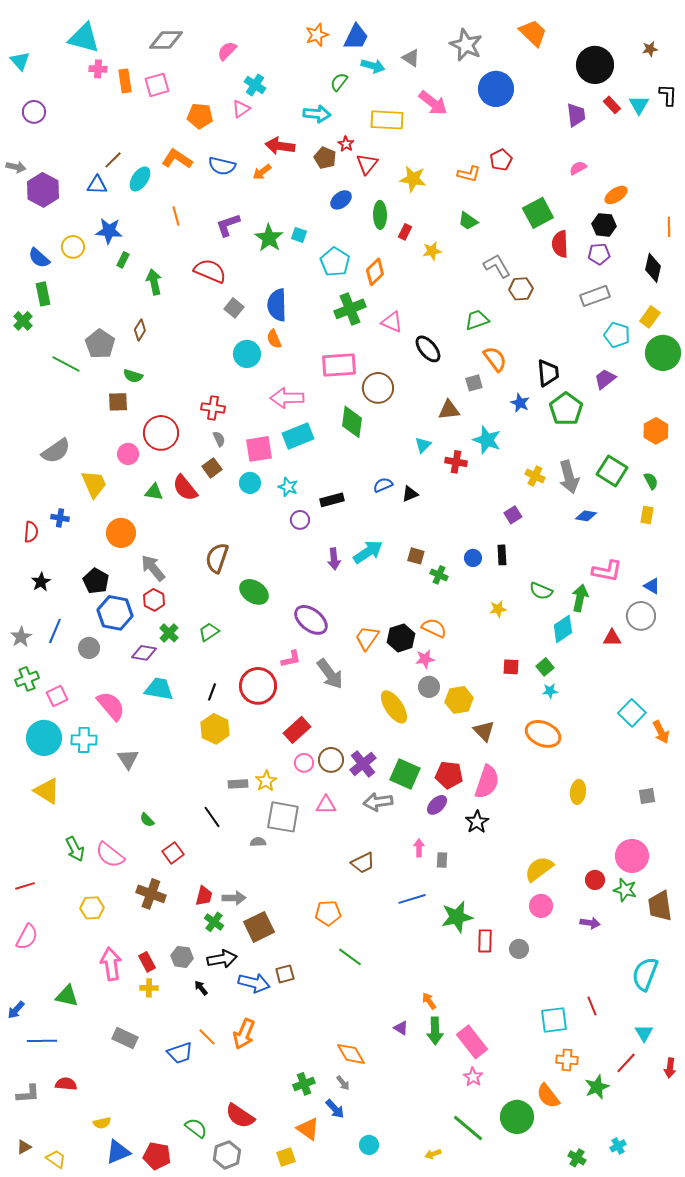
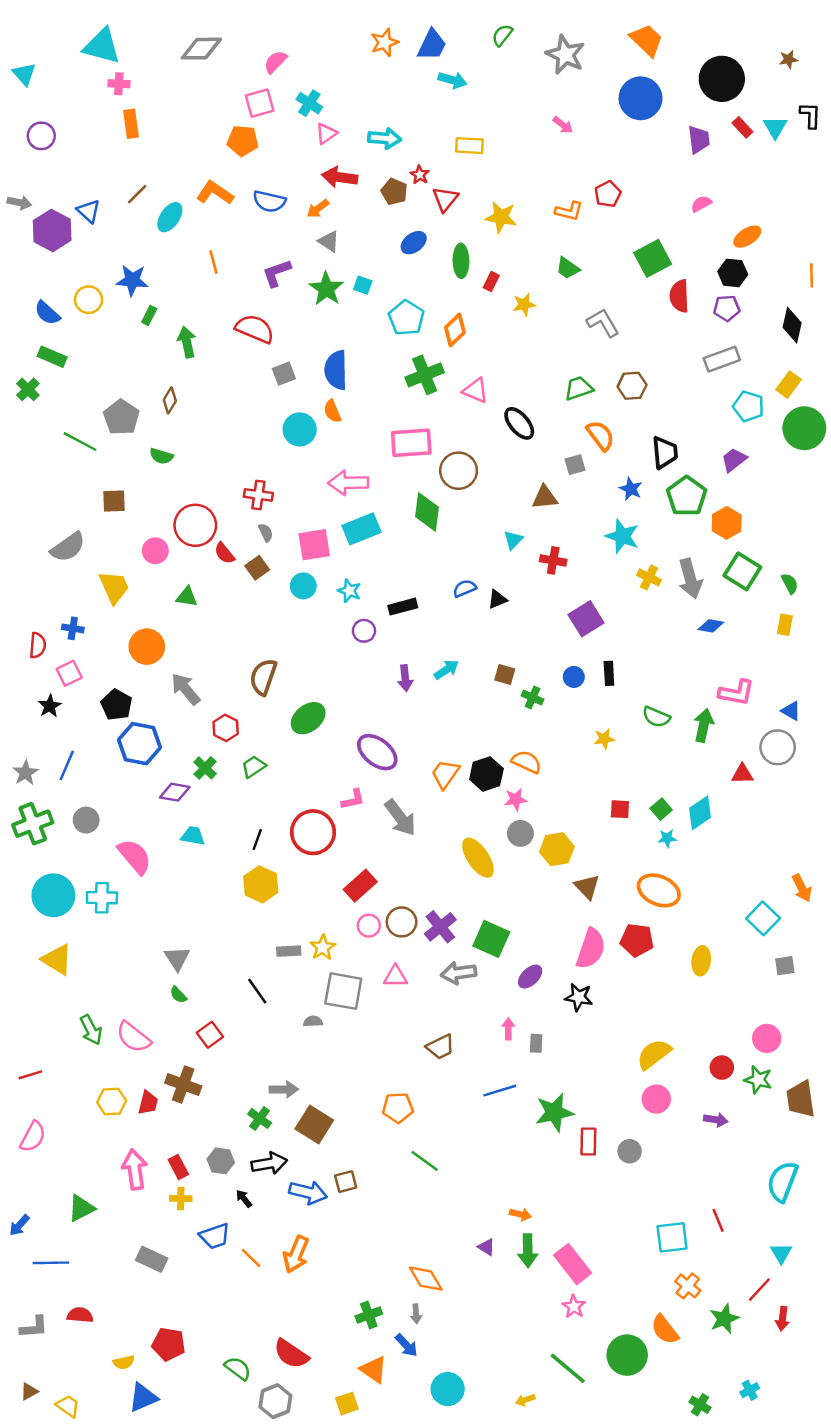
gray triangle: (411, 58) -> (329, 241), moved
orange rectangle: (125, 81) -> (131, 124), moved
green semicircle: (339, 82) -> (502, 35), moved
pink square: (157, 85) -> (260, 103), moved
blue circle: (496, 89) -> (641, 98), moved
pink arrow: (433, 103) -> (563, 125), moved, size x0.6
pink triangle: (241, 109) -> (326, 133), moved
yellow rectangle: (387, 120) -> (469, 146), size x0.7
blue triangle: (97, 185) -> (89, 211), moved, turned 40
brown hexagon: (521, 289) -> (632, 386), moved
green rectangle: (43, 294) -> (52, 357), turned -55
gray square: (234, 308) -> (284, 374), turned 30
brown square: (118, 402) -> (114, 501), moved
orange hexagon: (656, 431) -> (727, 523), moved
cyan star: (487, 440) -> (622, 536), moved
red semicircle: (185, 488) -> (224, 553), moved, size x0.7
purple square: (513, 515) -> (586, 619), moved, size x1.6
cyan arrow: (368, 552) -> (446, 670), size x0.7
green ellipse: (254, 592) -> (308, 718), turned -72
red hexagon: (154, 600) -> (226, 728), moved
cyan diamond: (563, 629) -> (700, 813), moved
gray circle: (89, 648) -> (86, 820), moved
green cross: (27, 679) -> (33, 824), size x1.4
cyan trapezoid: (159, 689) -> (193, 836), size x0.7
pink square: (57, 696) -> (69, 673), moved
cyan square: (632, 713) -> (763, 918), moved
gray triangle: (128, 759) -> (177, 958), moved
red pentagon: (449, 775) -> (637, 940), moved
black star: (477, 822) -> (579, 997), turned -30
pink circle: (632, 856) -> (767, 1038), size x0.7
red trapezoid: (204, 896) -> (148, 1103), moved
brown square: (259, 927) -> (314, 1125), turned -32
green triangle: (67, 996) -> (81, 1208), turned -40
orange arrow: (429, 1001) -> (520, 1214), turned 138
blue trapezoid: (180, 1053) -> (215, 1236), moved
orange cross: (567, 1060) -> (688, 1286), turned 35
red arrow: (670, 1068) -> (782, 1319), moved
gray arrow: (343, 1083) -> (416, 1314), turned 35
cyan circle: (369, 1145) -> (448, 1389), size x1.4
red pentagon: (157, 1156) -> (169, 1344), moved

